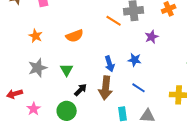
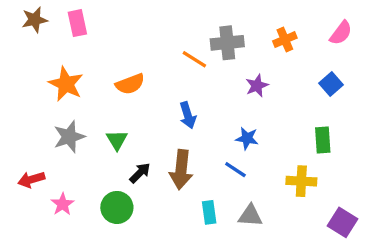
orange star: (36, 36) -> (66, 84), size x1.5
blue star: (135, 60) -> (247, 138), moved
blue arrow: (110, 64) -> (188, 115), moved

